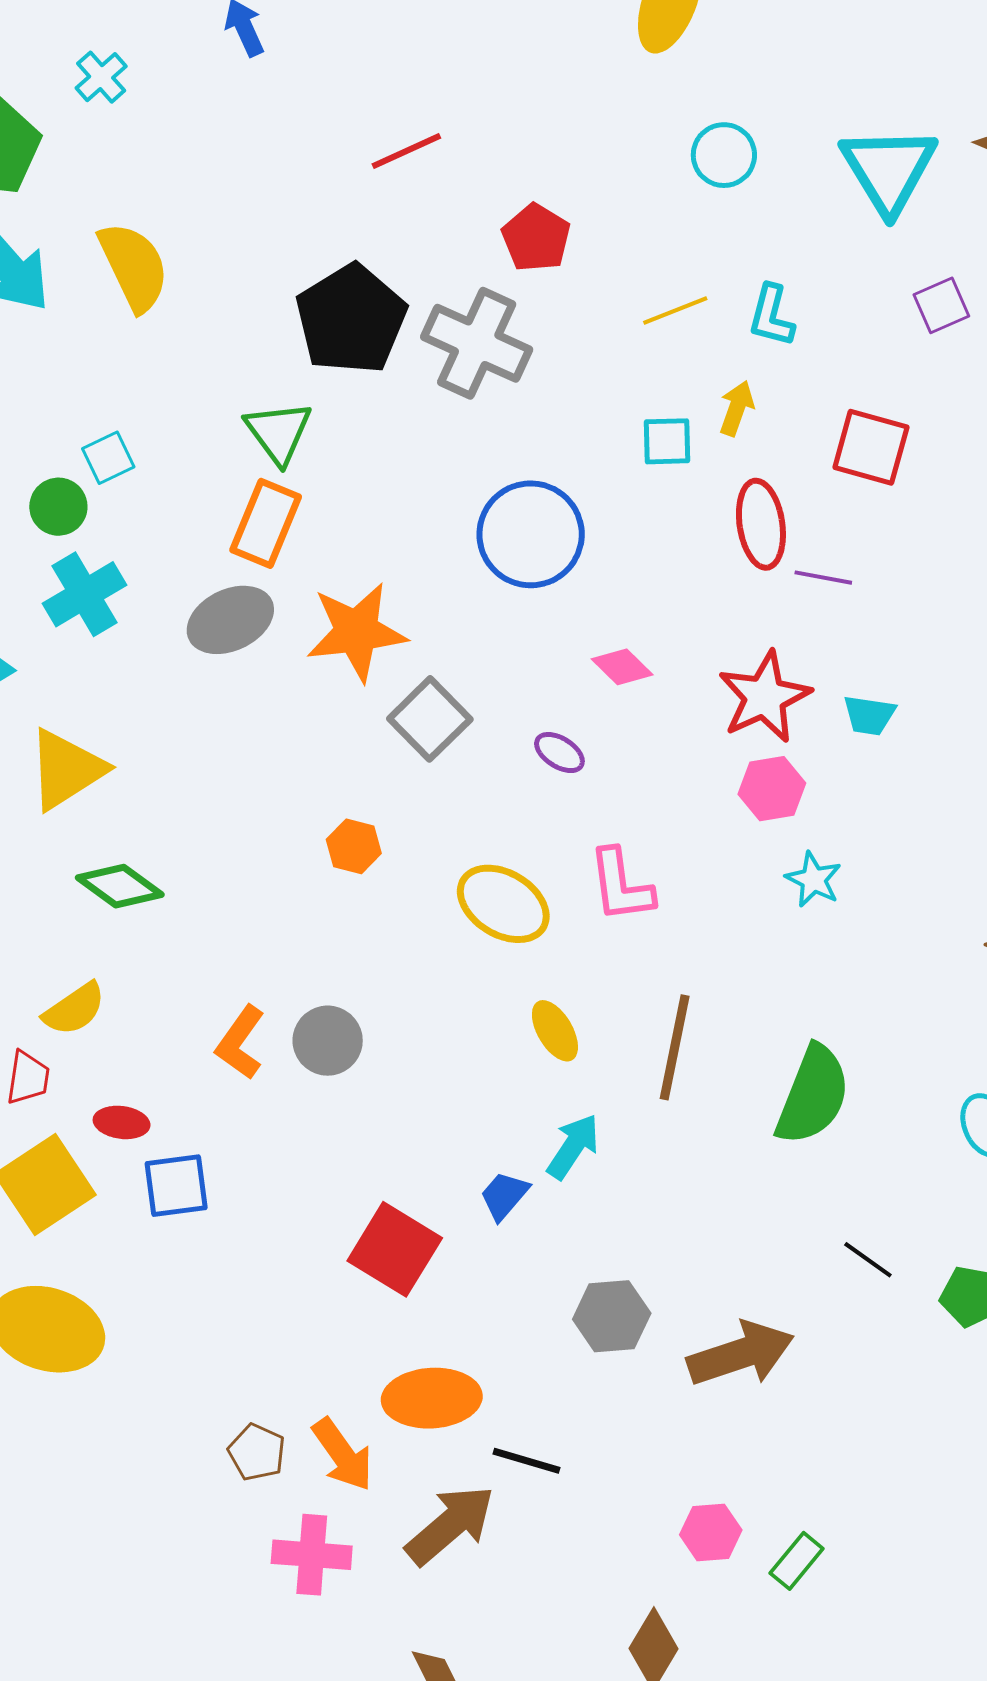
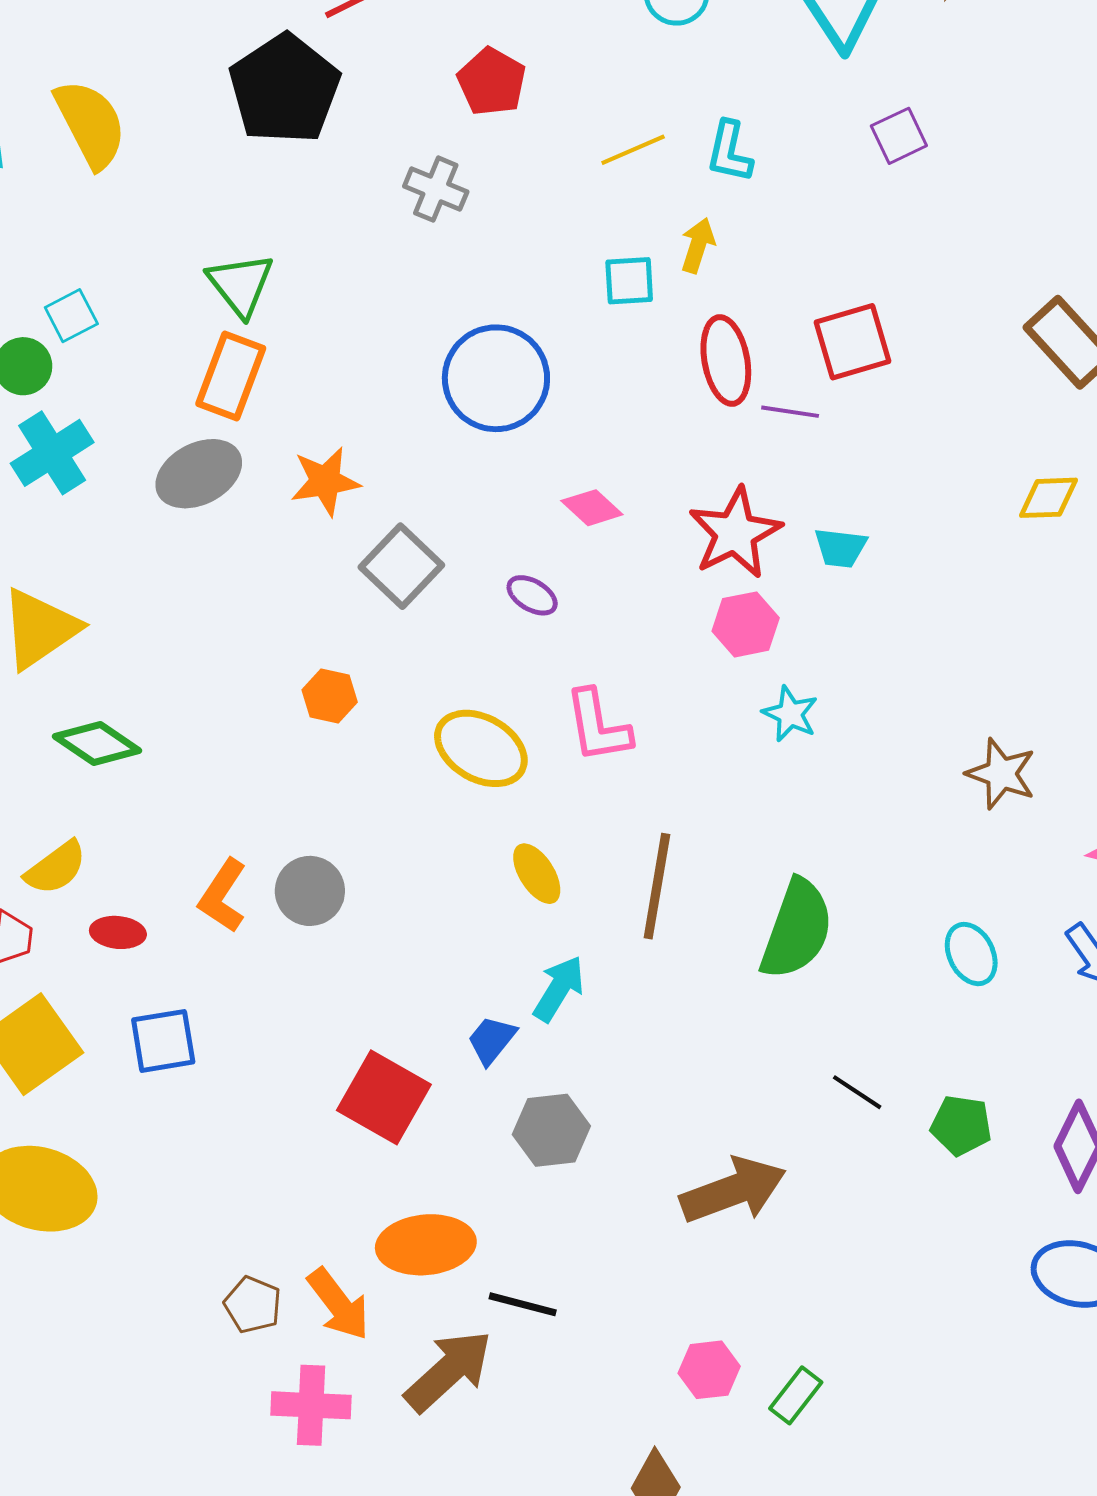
black pentagon: (351, 319) -> (284, 89), moved
gray cross: (477, 343) -> (436, 189), size x0.6
red square: (871, 447) -> (852, 342), moved, turned -30
orange star: (357, 632) -> (325, 481), size x0.7
red ellipse: (122, 1122) -> (118, 932), moved
gray hexagon: (612, 1316) -> (551, 1130), moved

